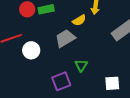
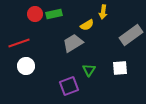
white circle: (31, 50) -> (26, 66), moved
white square: (112, 83) -> (120, 68), moved

